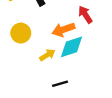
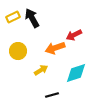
red arrow: (85, 15) -> (74, 35), turned -84
cyan diamond: (72, 47) -> (76, 73), moved

